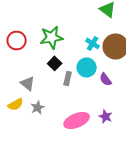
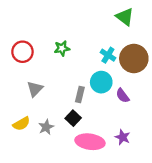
green star: (52, 37) -> (62, 48), size x0.6
black square: (55, 63) -> (73, 118), moved
gray triangle: (28, 83) -> (35, 89), moved, turned 35
pink ellipse: (77, 120) -> (90, 142), turned 30

